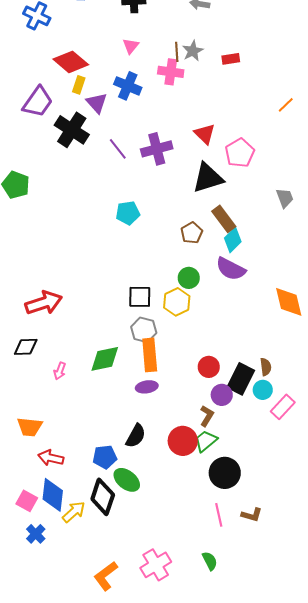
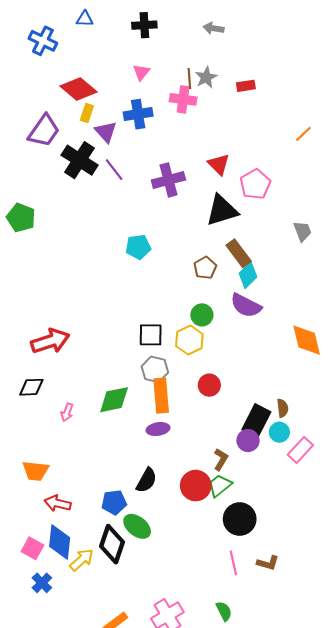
blue cross: (128, 86) -> (138, 114), turned -32
purple line: (118, 149) -> (114, 170), moved
red circle: (209, 367) -> (209, 385), moved
purple circle: (222, 395) -> (248, 441), moved

